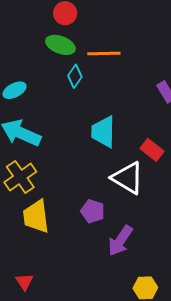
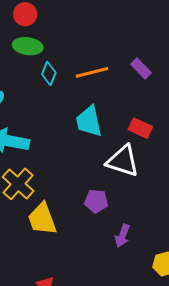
orange line: (104, 54) -> (92, 72), moved
purple arrow: (120, 241) -> (122, 236), moved, size x0.7

